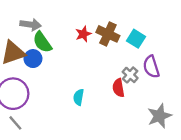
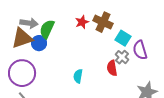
gray arrow: (31, 25) -> (29, 23), moved
cyan square: (136, 39) -> (123, 38), moved
green semicircle: (42, 42) -> (47, 29), turned 60

